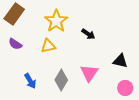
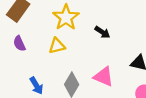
purple semicircle: (15, 44) -> (19, 44), turned 32
pink triangle: (89, 73) -> (103, 77), turned -42

